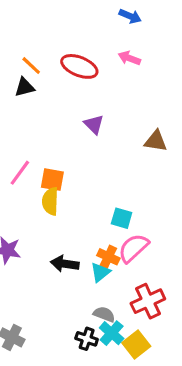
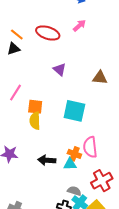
pink arrow: (129, 58) -> (79, 26), turned 120
pink line: (20, 173) -> (16, 93), moved
cyan square: (122, 218) -> (74, 111), moved, size x1.6
pink semicircle: (133, 248) -> (90, 147), turned -50
cyan triangle: (100, 272) -> (70, 164), turned 40

